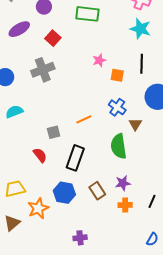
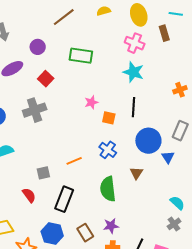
brown triangle: (135, 124) -> (136, 173), moved

